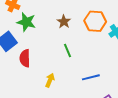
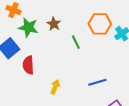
brown star: (64, 22) -> (54, 24), moved
green line: (68, 50) -> (76, 42), moved

